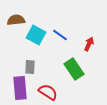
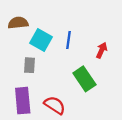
blue line: (60, 35) -> (68, 40), turned 63
gray rectangle: (30, 67) -> (30, 65), moved

